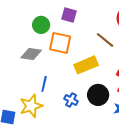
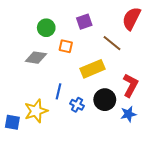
purple square: (69, 15) -> (84, 22), moved, turned -35
orange square: (60, 43) -> (66, 46), size x0.6
blue line: (44, 84) -> (59, 91), moved

